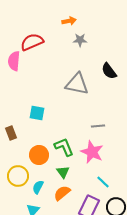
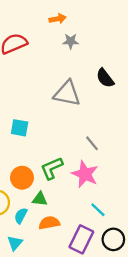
gray line: (98, 126) -> (92, 143), turned 56
green L-shape: (64, 147) -> (52, 168), turned -90
green triangle: (63, 172) -> (40, 199), moved, turned -48
orange semicircle: (62, 193) -> (49, 223), turned 30

